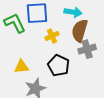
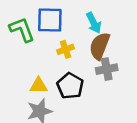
cyan arrow: (73, 12) -> (94, 23), turned 48
yellow triangle: (21, 67) -> (39, 86), moved

